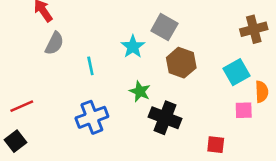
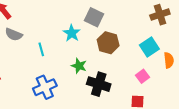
gray semicircle: (54, 43) -> (14, 34), turned 90
pink square: (244, 110) -> (142, 76), moved, turned -32

